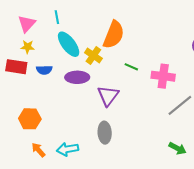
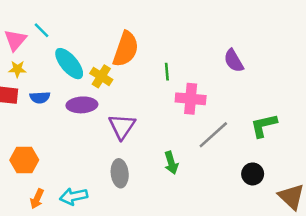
cyan line: (57, 17) -> (41, 30), moved, turned -32
green line: (131, 67) -> (167, 72), moved, turned 64
green arrow: (177, 148) -> (171, 163), moved, turned 48
orange arrow: (38, 150) -> (37, 199), turned -112

